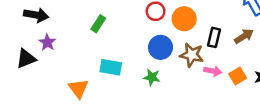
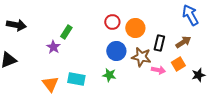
purple star: (47, 42) -> (53, 47), moved
cyan rectangle: (111, 67) -> (76, 79), moved
orange square: (238, 76) -> (178, 64), moved

